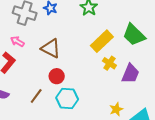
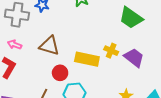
yellow rectangle: (102, 41) -> (87, 59), moved, turned 65
purple trapezoid: (130, 74) -> (134, 58), turned -65

